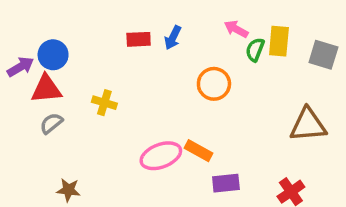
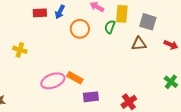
green semicircle: (255, 50) -> (110, 27), moved
orange circle: (214, 84) -> (80, 29), moved
brown triangle: (308, 125) -> (139, 44), moved, size x0.7

